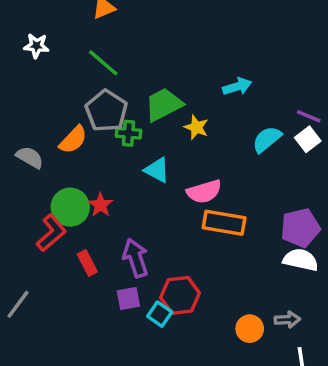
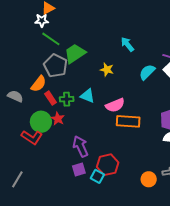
white star: (36, 46) -> (42, 20), moved
cyan arrow: (237, 86) -> (127, 44), turned -105
green trapezoid: (164, 105) -> (75, 54), moved
green cross: (129, 133) -> (67, 99), moved
red L-shape: (51, 233) -> (32, 137), turned 80
red rectangle: (87, 263) -> (51, 98), moved

